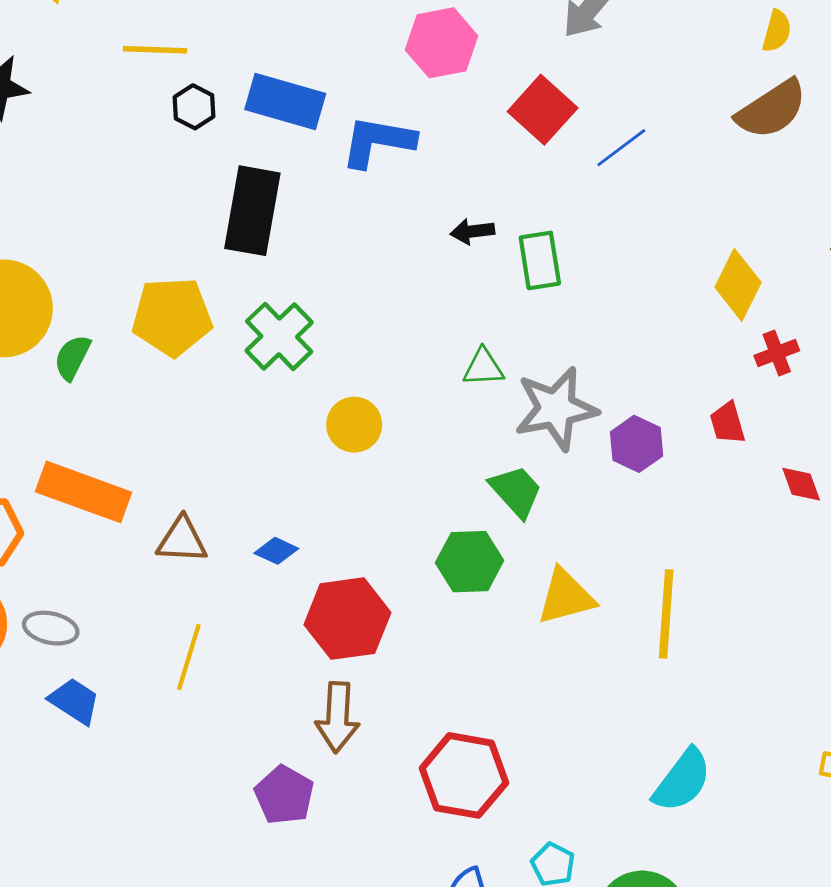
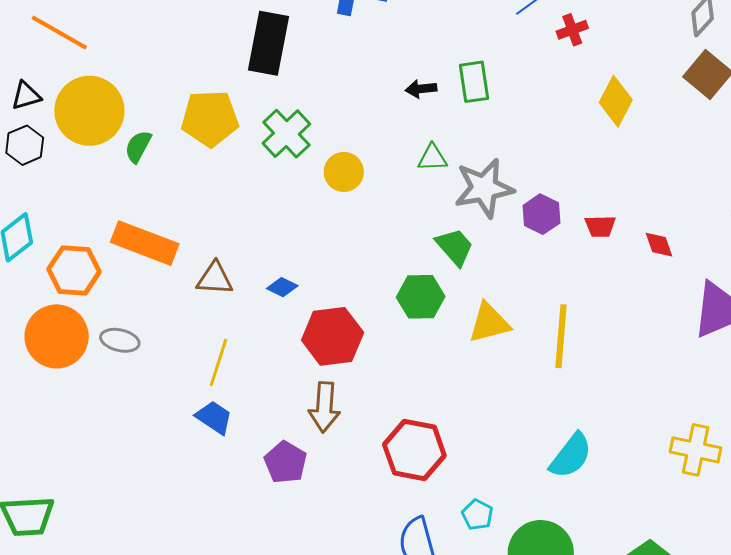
black arrow: (472, 231) -> (421, 89), moved
red cross: (777, 353) -> (572, 30), moved
red trapezoid: (727, 423) -> (600, 226), moved, turned -76
yellow circle: (354, 425) -> (344, 172), moved
blue trapezoid: (74, 701) -> (214, 417), moved

